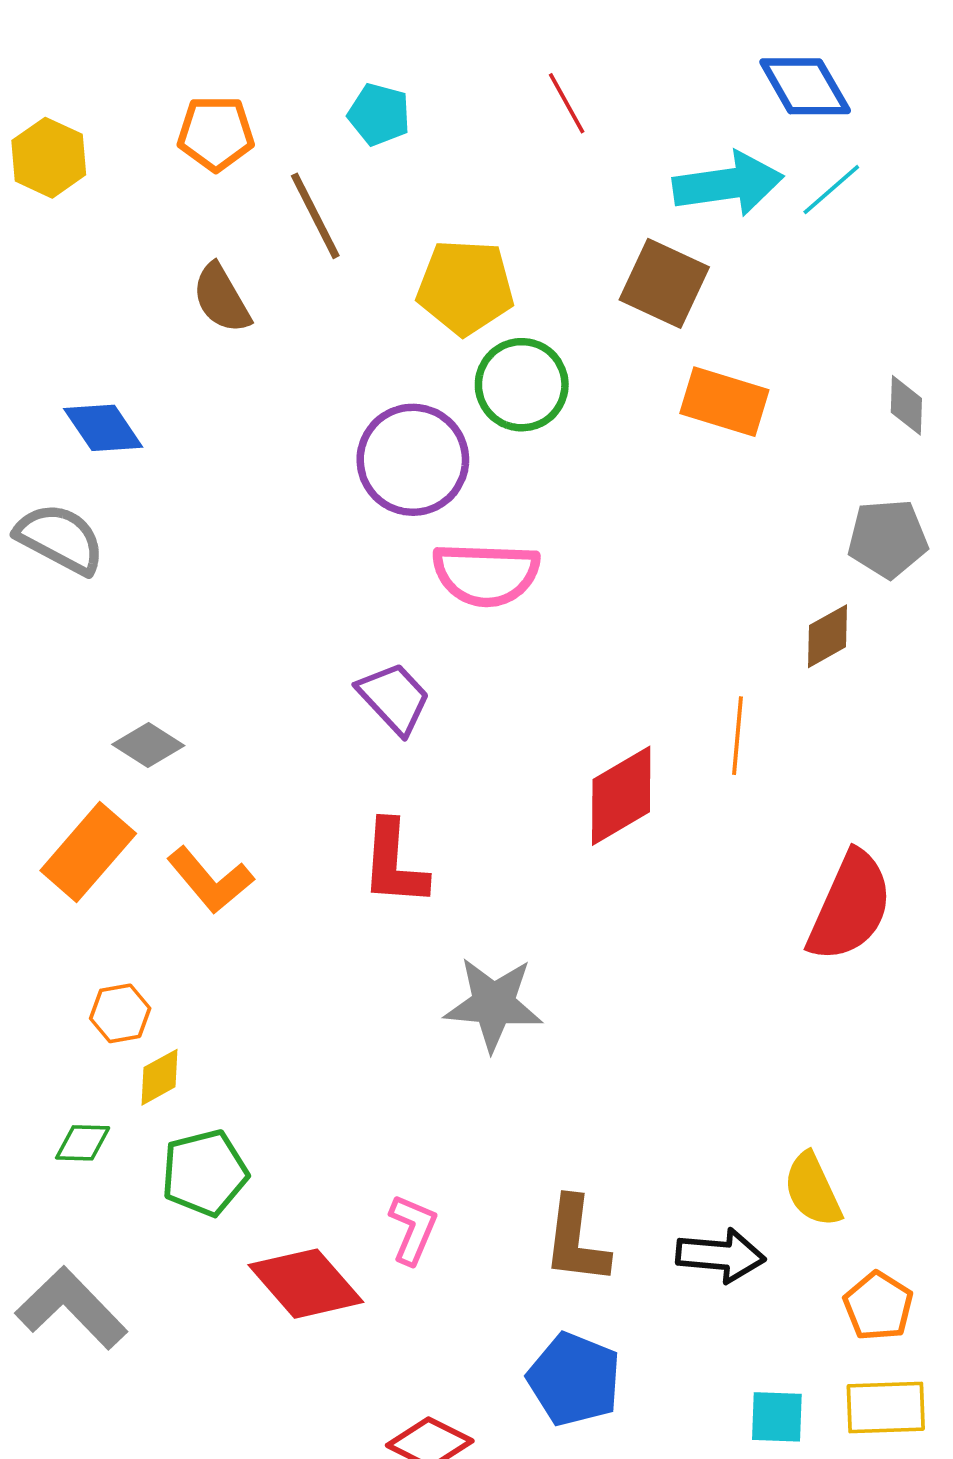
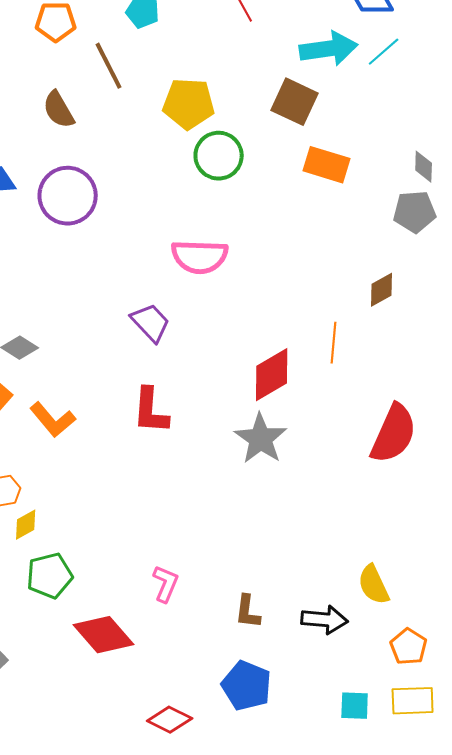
purple circle: (413, 460) -> (68, 196), moved
gray pentagon: (888, 539) -> (415, 212), moved
gray star: (494, 1004) -> (261, 439), moved, turned 30
pink L-shape: (413, 1229) -> (166, 584), moved
brown L-shape: (576, 1240) -> (248, 612), size x0.7

